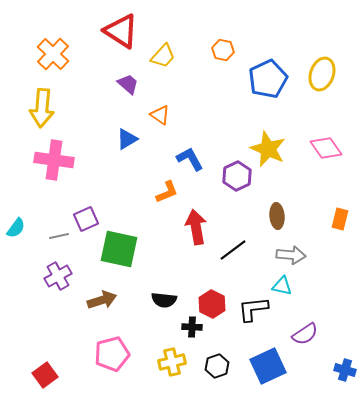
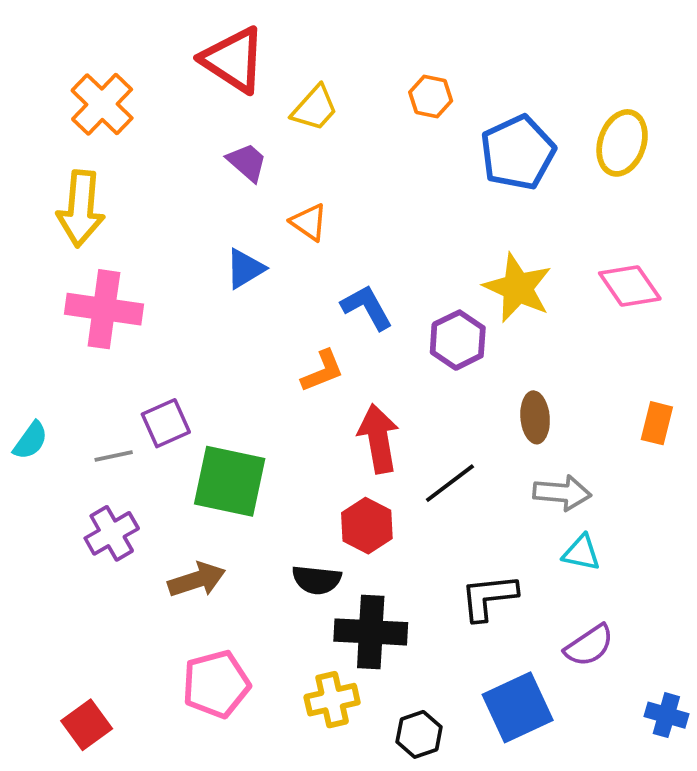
cyan triangle: (282, 286) -> (581, 553), moved
red hexagon: (212, 304) -> (367, 526), moved
black cross: (192, 327) -> (371, 632), size x1.8
black hexagon: (217, 366) -> (419, 734), moved

